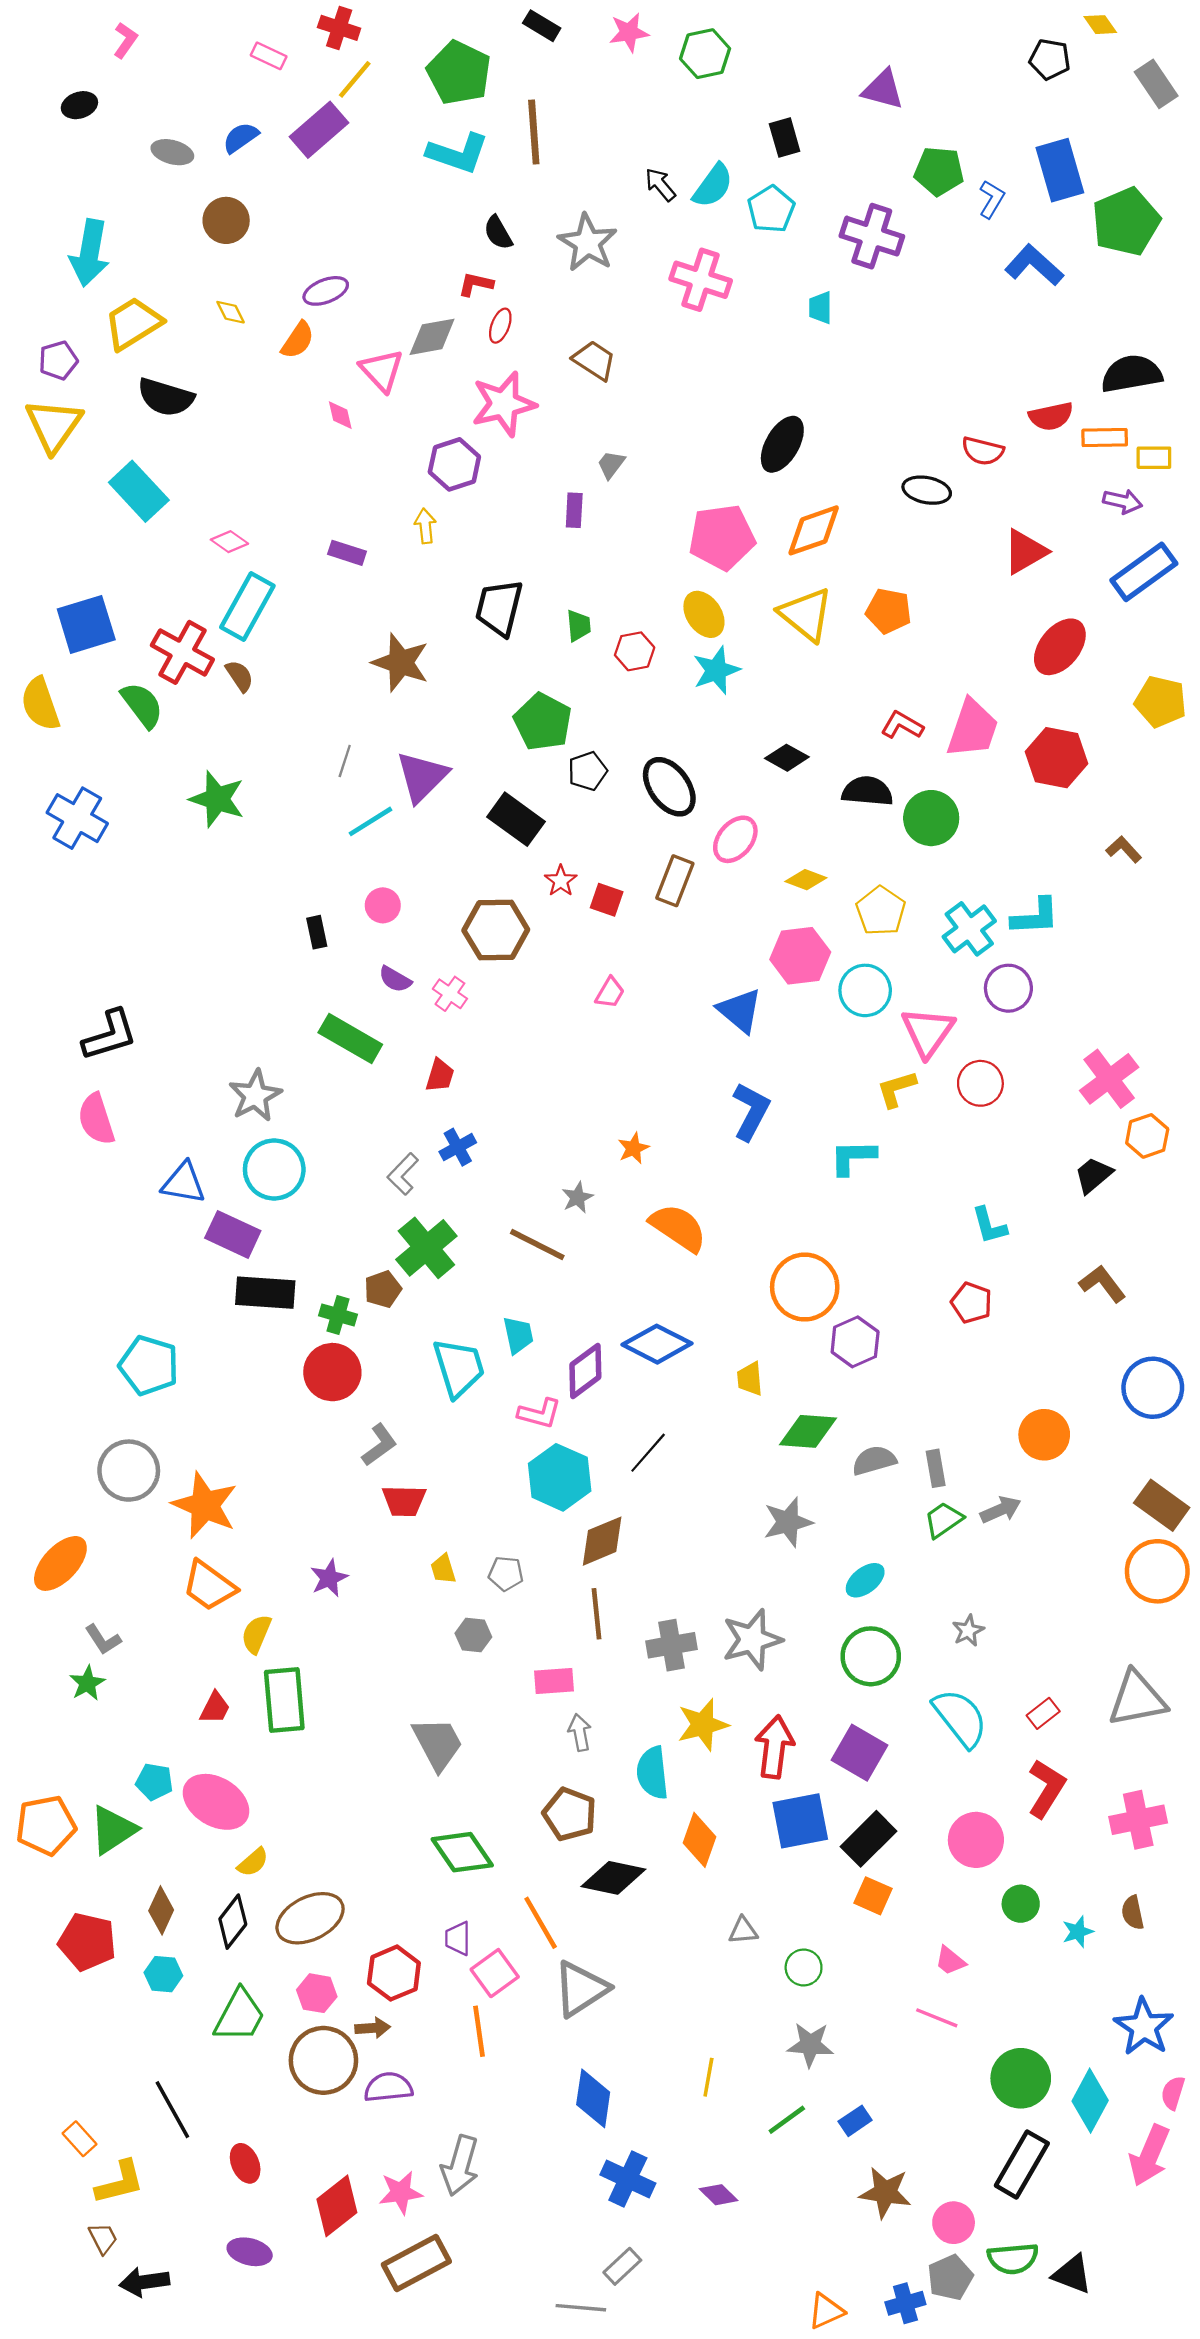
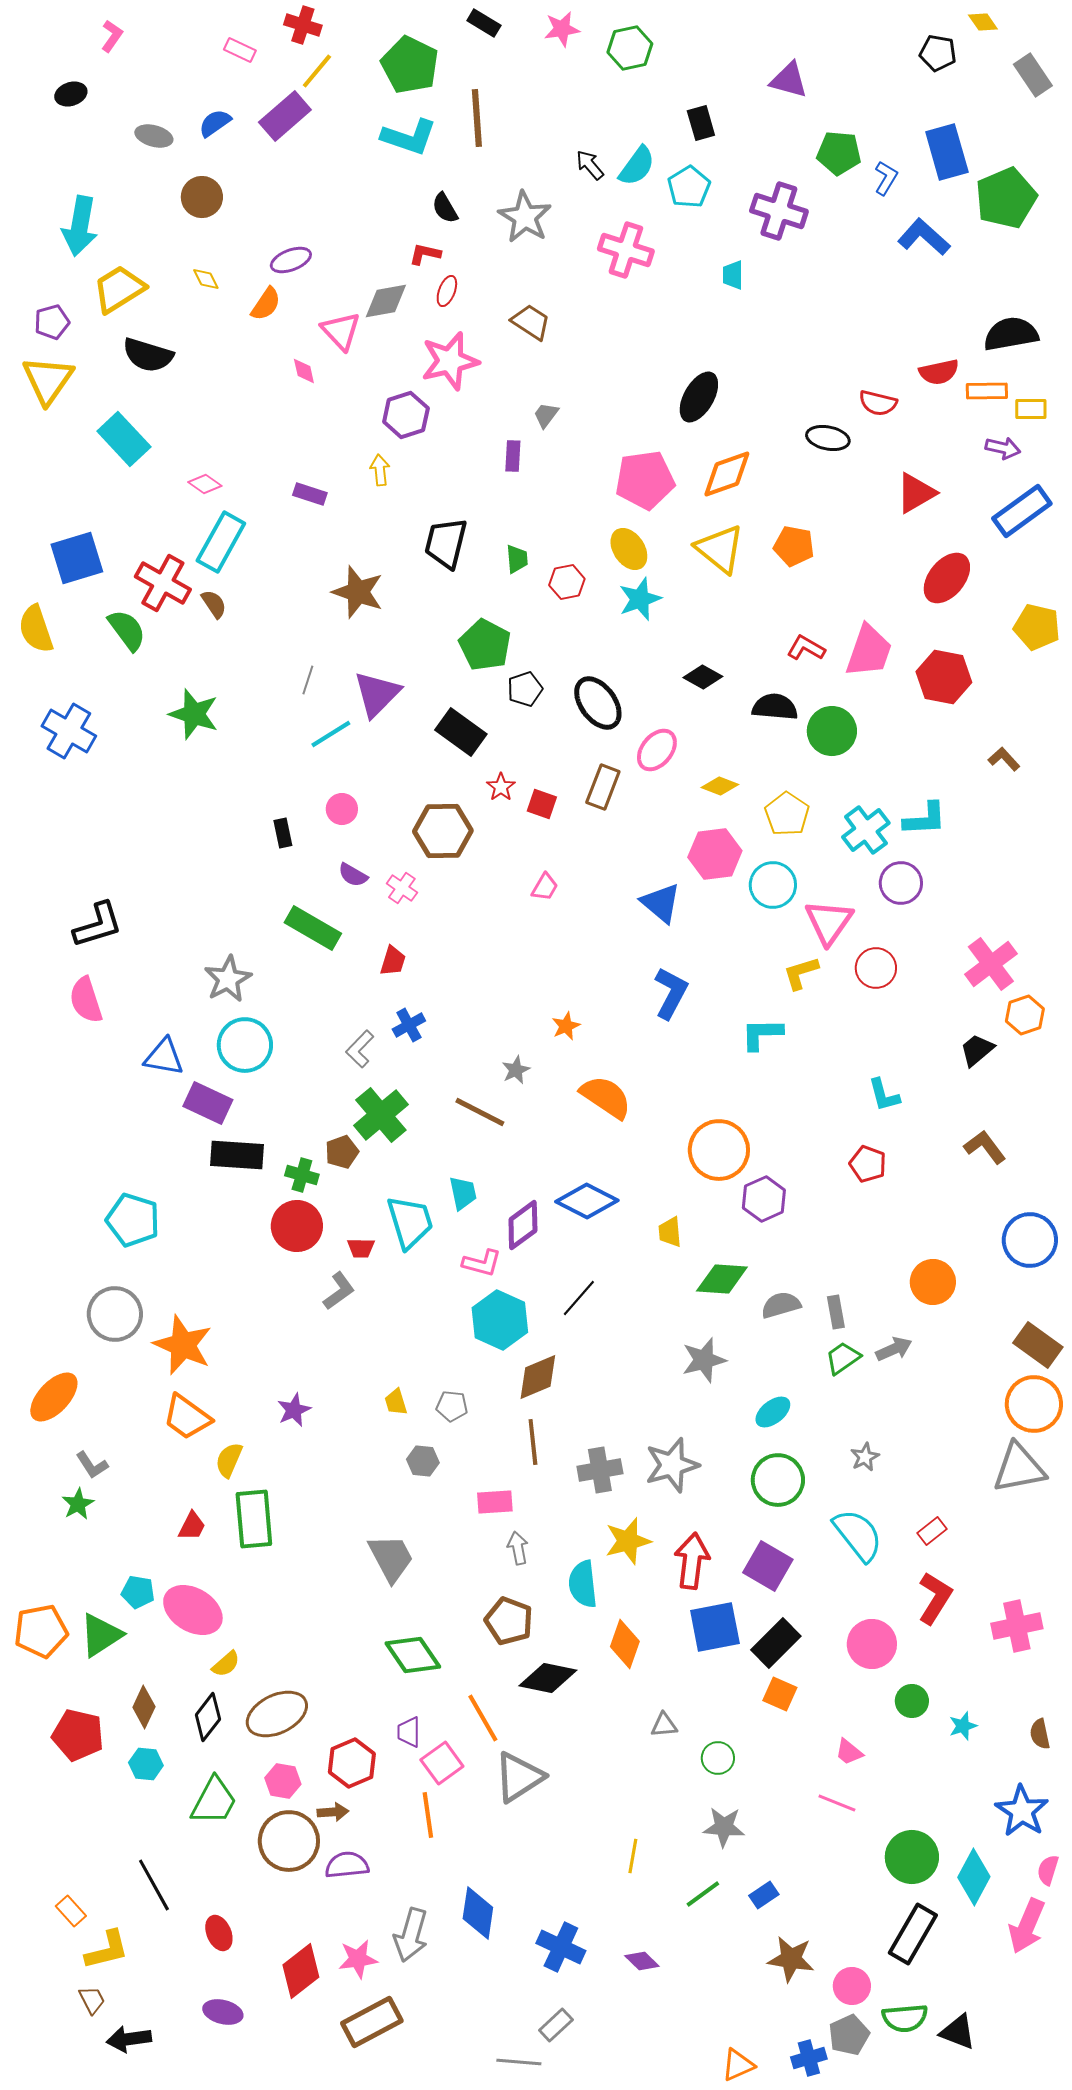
red trapezoid: (404, 1501) -> (361, 1248), moved, size x0.7
gray triangle: (1137, 1699) -> (1019, 1468), moved
brown semicircle: (1133, 1913) -> (1040, 1734), moved
blue diamond: (593, 2098) -> (478, 1913), moved

